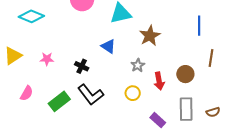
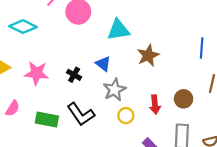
pink star: (47, 59) -> (37, 73), size x1.6
gray star: (138, 65) -> (114, 90), moved, size x1.5
black cross: (82, 66) -> (74, 75), moved
green rectangle: (59, 101) -> (47, 119), turned 45

